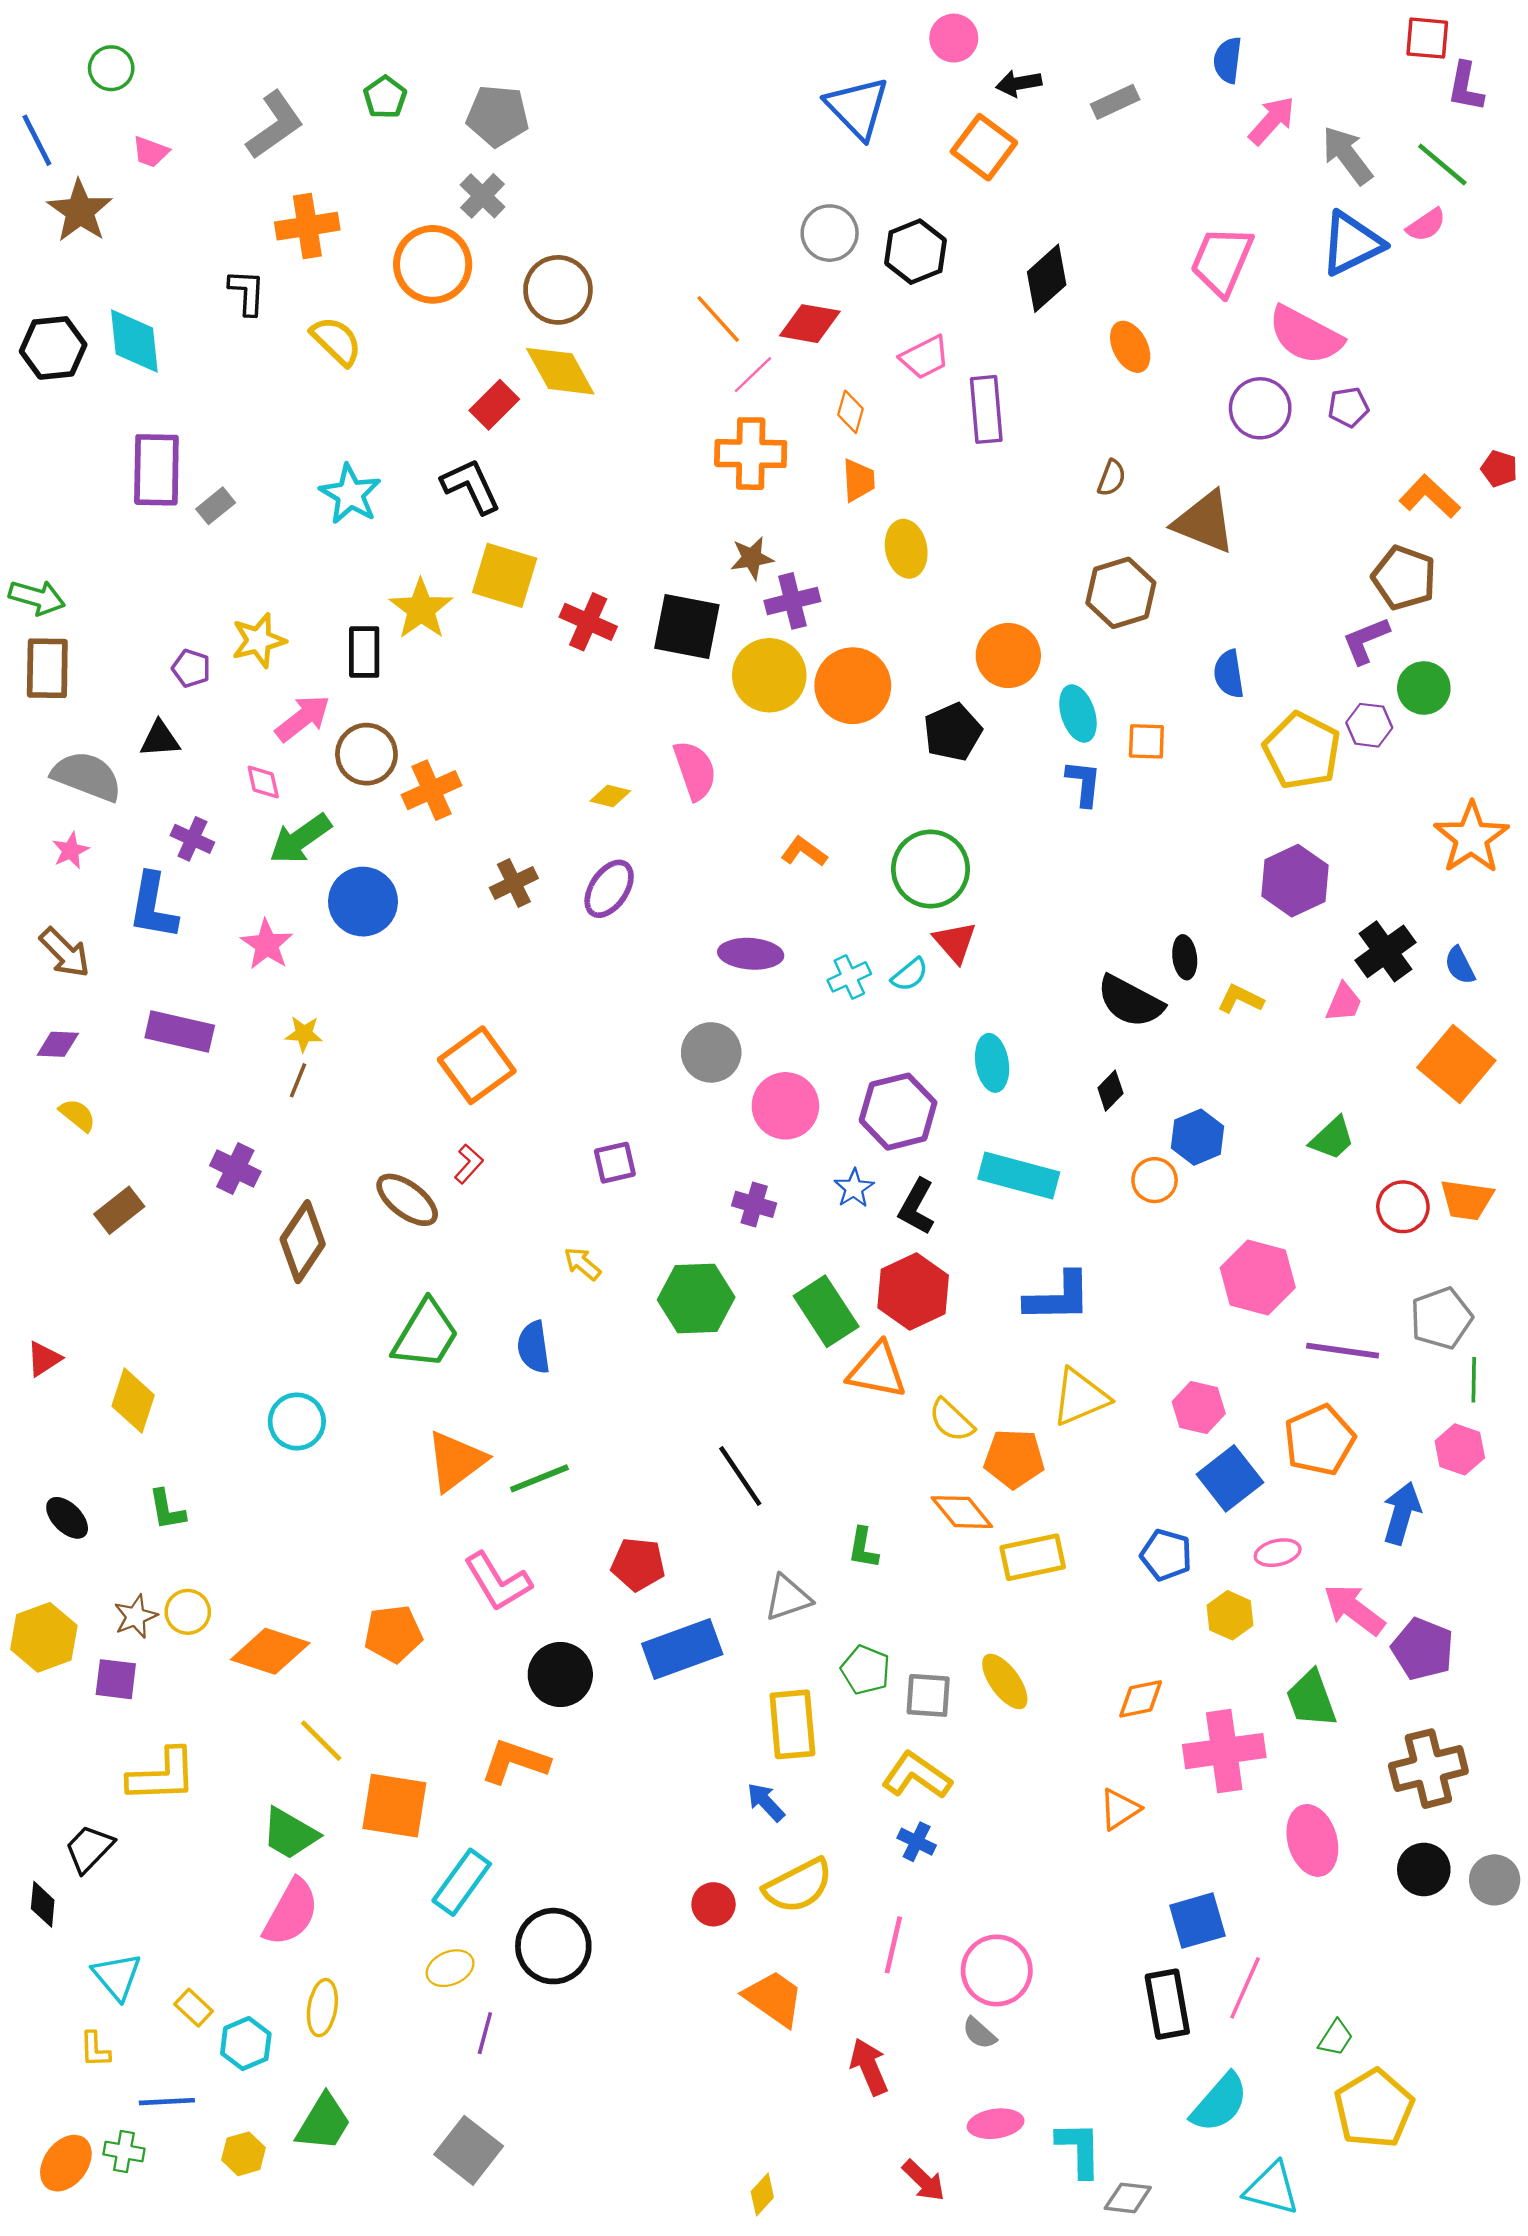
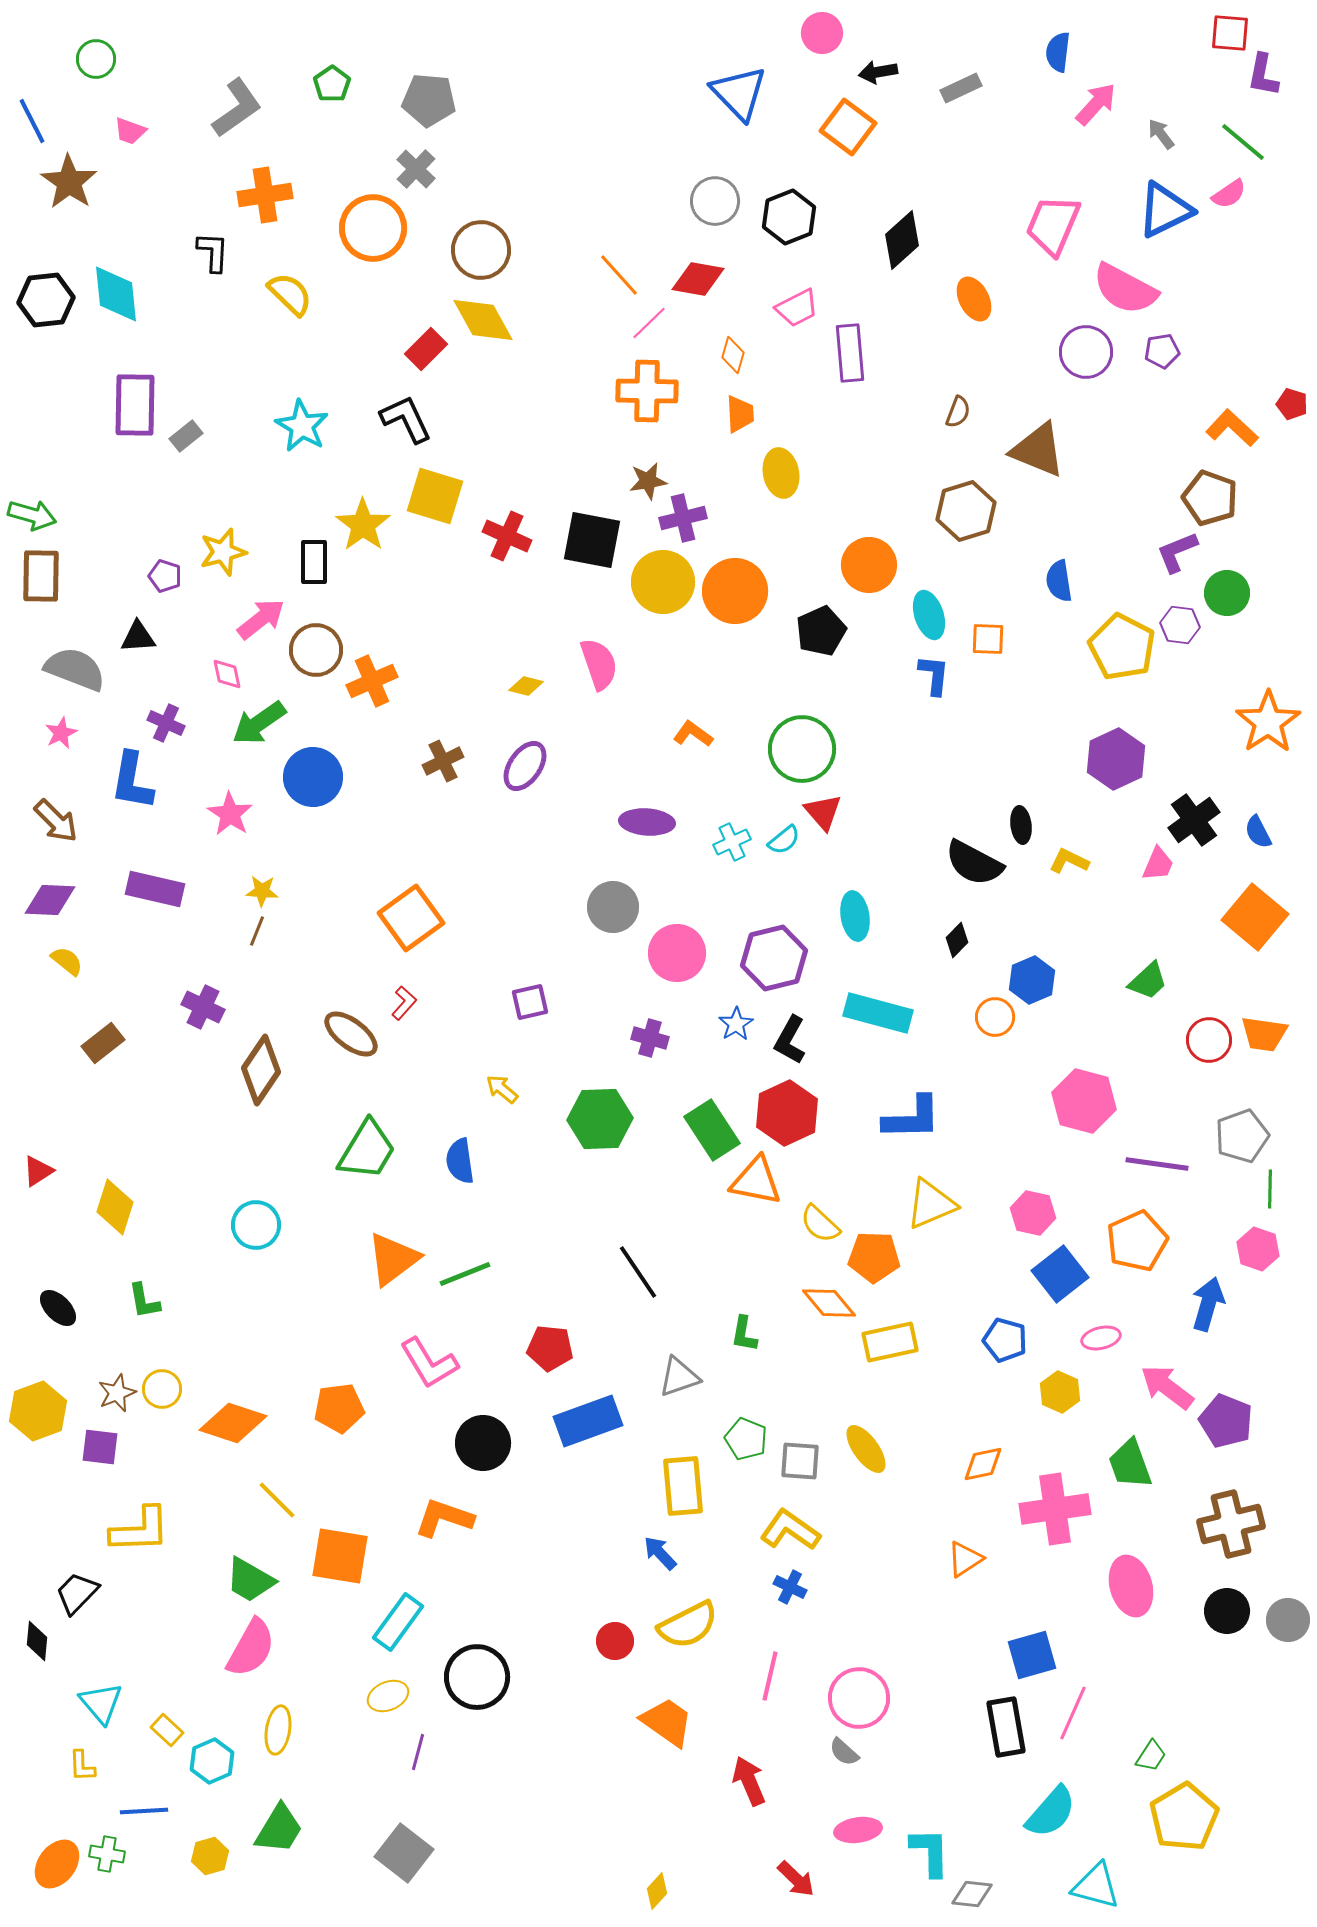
gray arrow: (1347, 155) -> (1161, 134), size x0.6
purple diamond: (58, 1044) -> (50, 900), size x1.4

